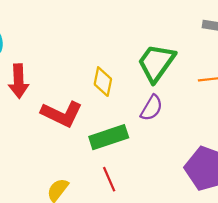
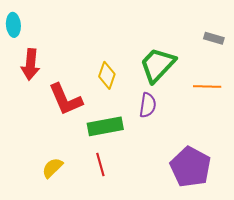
purple semicircle: (152, 108) -> (148, 105), turned -30
red L-shape: (62, 114) -> (65, 99), turned 33

